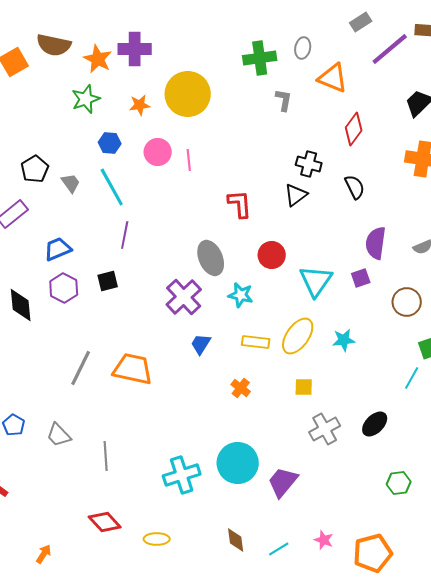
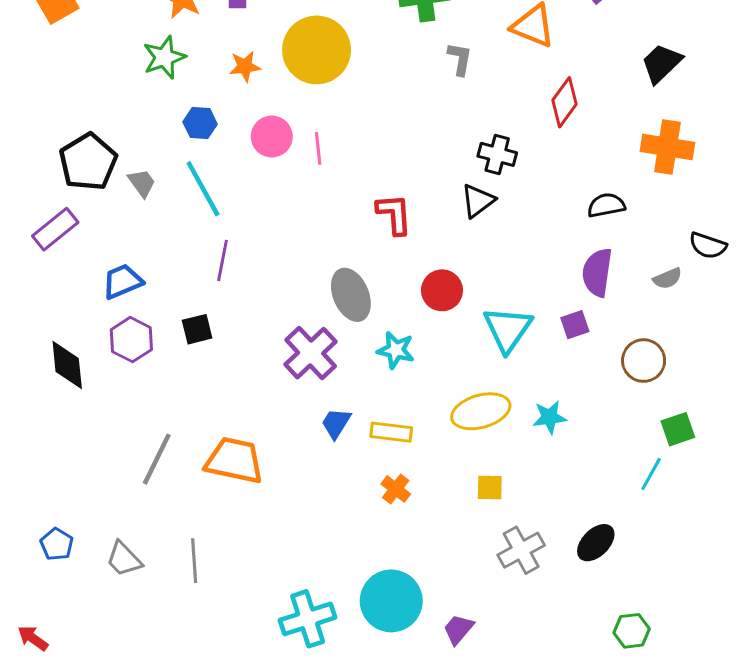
black pentagon: (35, 169) -> (88, 162), size x1.4
black semicircle: (355, 187) -> (606, 205), moved, turned -75
yellow ellipse: (298, 336) -> (481, 411), turned 39
yellow rectangle: (256, 342) -> (391, 432), moved
gray line: (106, 456) -> (194, 561), moved
purple trapezoid: (283, 482) -> (458, 629), size x0.7

